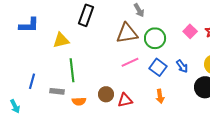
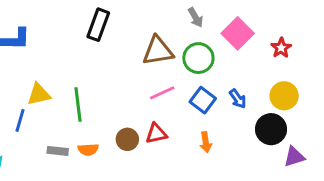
gray arrow: (139, 10) -> (196, 17), moved
pink square: (190, 31) -> (238, 33), moved, size x1.5
yellow triangle: (61, 40) -> (39, 94), moved
gray rectangle: (57, 91) -> (58, 151), moved
red triangle: (125, 100) -> (156, 134), moved

